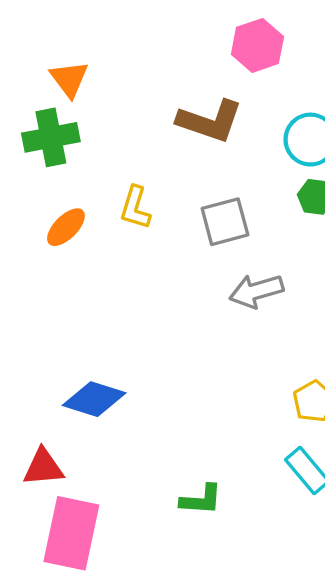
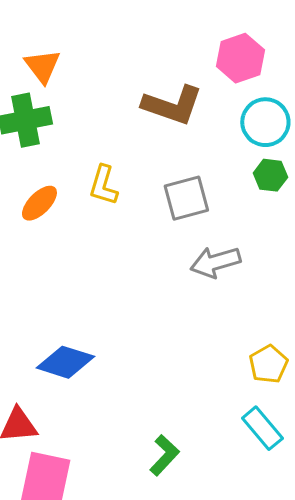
pink hexagon: (257, 45) -> (240, 58), moved
green L-shape: (201, 500) -> (164, 455), turned -51

